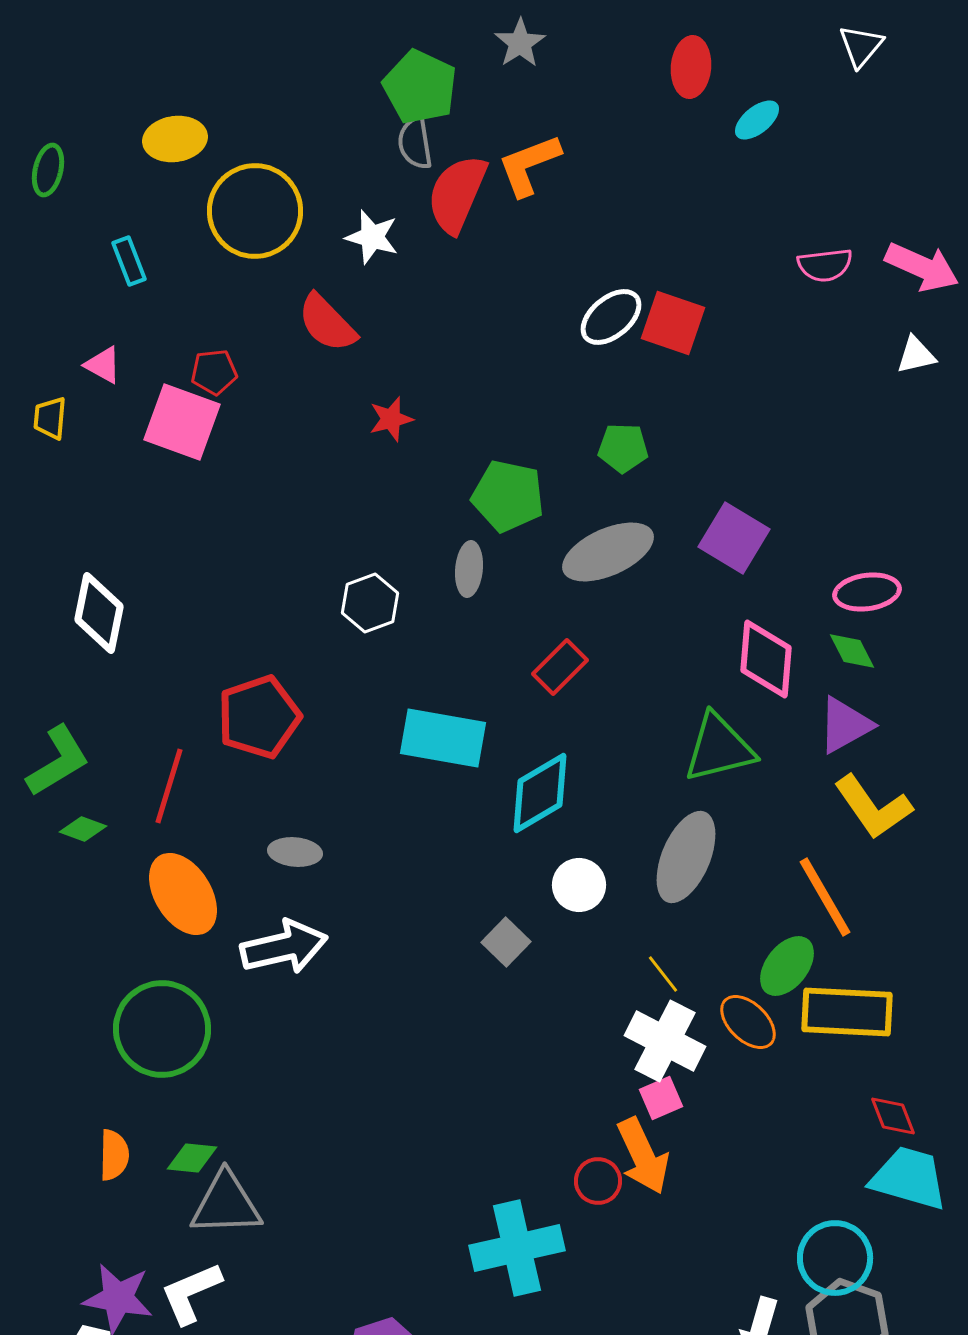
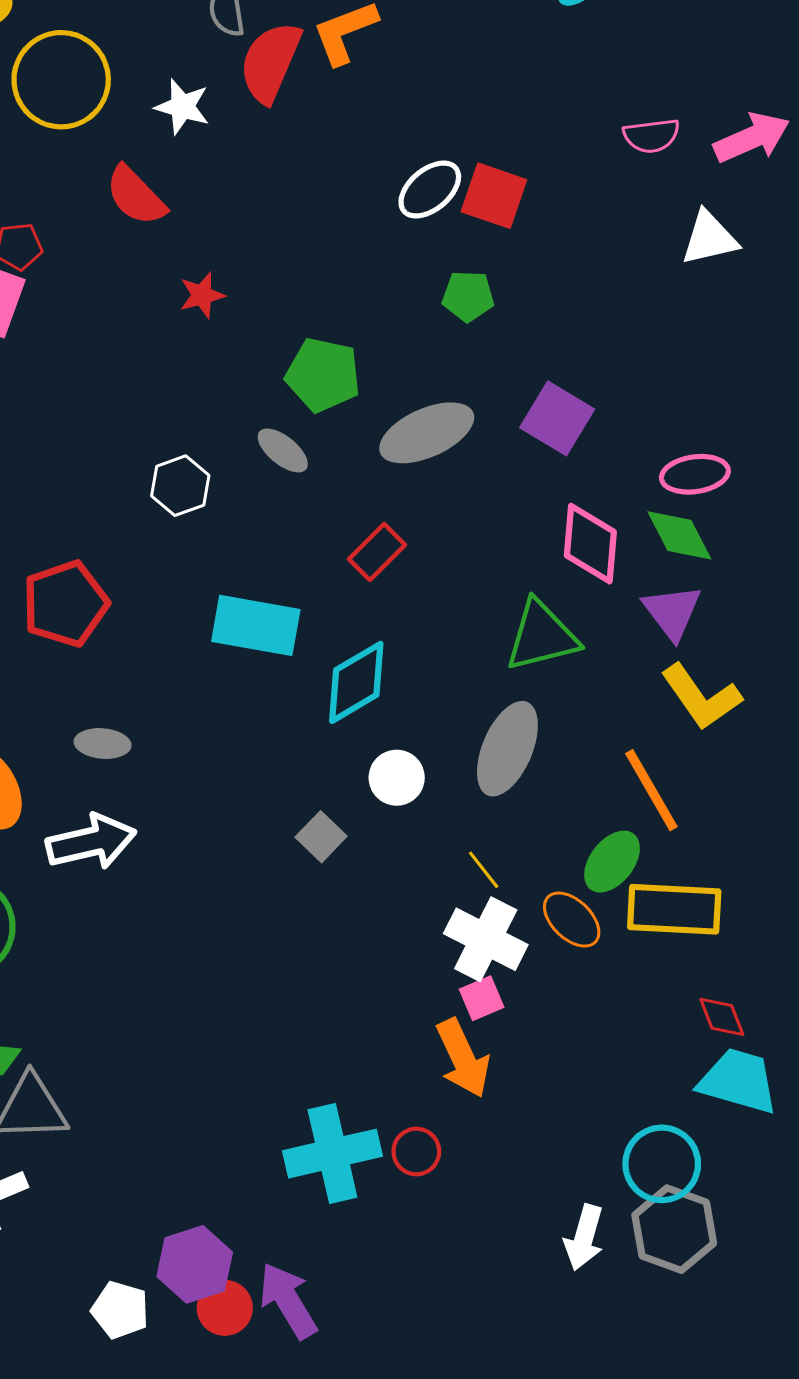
pink arrow: (922, 267) -> (752, 138), turned -48
white triangle: (916, 355) -> (709, 238), moved, size x1.4
green pentagon: (623, 448) -> (468, 296), moved
gray ellipse: (469, 569) -> (283, 450), turned -56
green diamond: (852, 651) -> (679, 535), size x1.4
purple triangle: (845, 725) -> (672, 612), turned -38
red circle: (598, 1181) -> (416, 1151), moved

